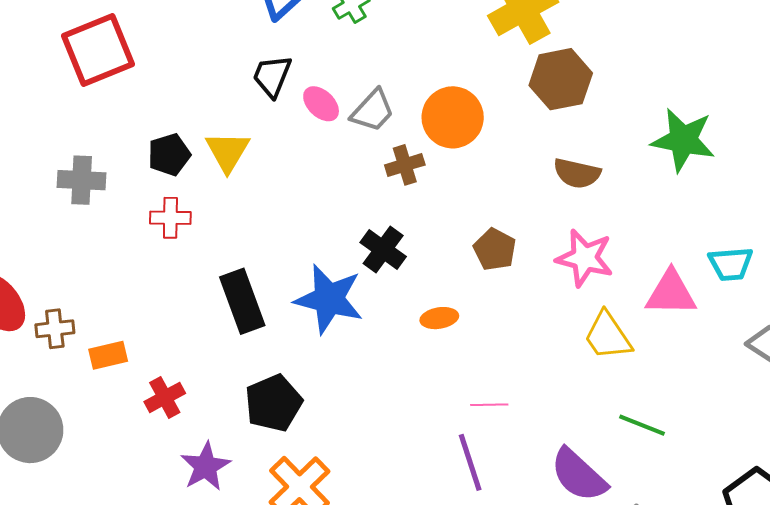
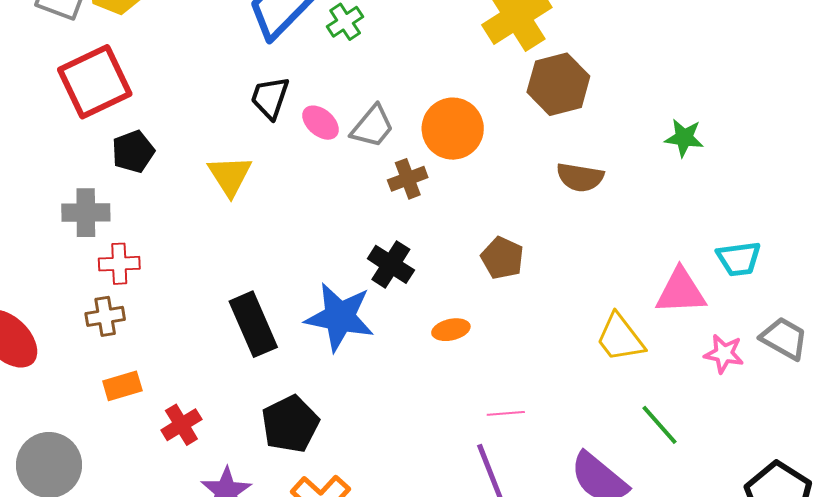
green star: (683, 140) -> (684, 138), size x0.6
black pentagon: (169, 155) -> (133, 152), moved
red cross: (170, 218) -> (119, 264), moved
pink star: (585, 258) -> (724, 354), moved, size x0.7
brown cross: (55, 329) -> (105, 316), moved
green line: (642, 425) -> (659, 425), turned 30

